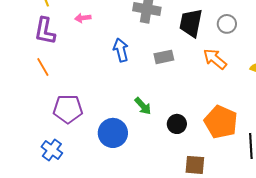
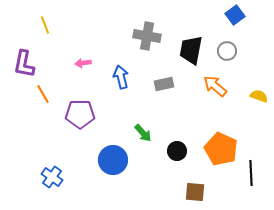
pink arrow: (83, 18) -> (83, 63), moved
purple L-shape: (45, 31) -> (24, 64), moved
purple pentagon: (68, 109) -> (80, 114), moved

